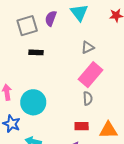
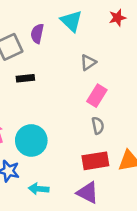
pink rectangle: (91, 75) -> (97, 96), size x0.7
red rectangle: (82, 126) -> (95, 161), size x1.5

